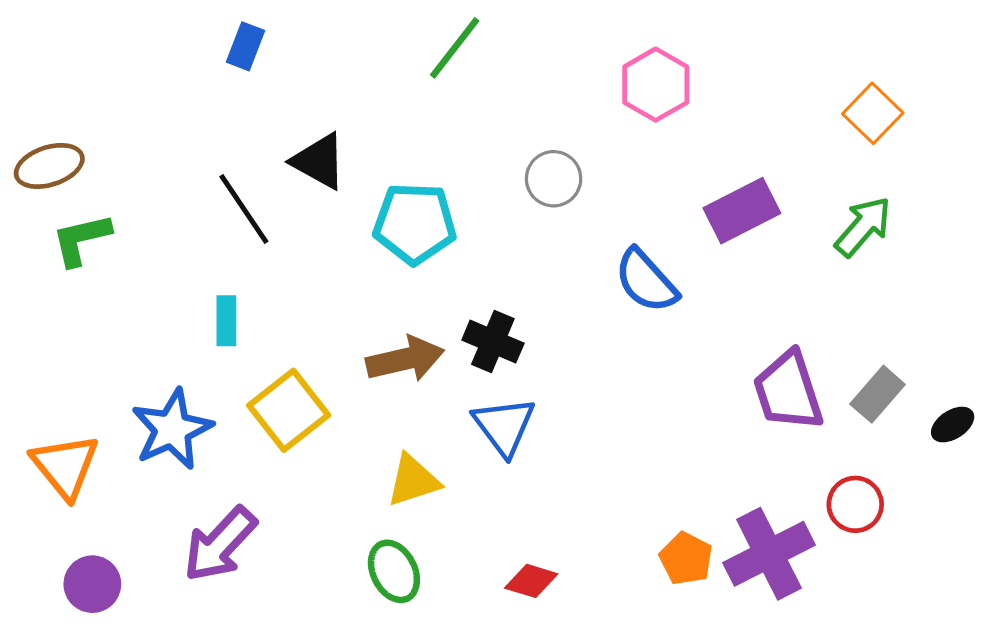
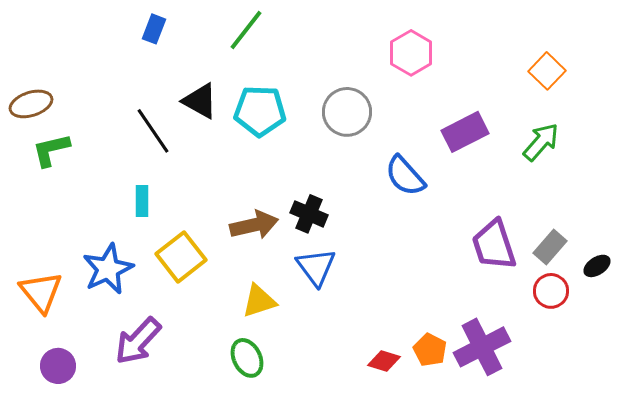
green line: (455, 48) -> (246, 30), moved
gray circle: (554, 179) -> (347, 112), size x1.4
cyan pentagon: (415, 223) -> (260, 111), moved
red circle: (855, 504) -> (551, 291), moved
red diamond: (531, 581) -> (384, 361), moved

